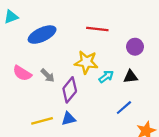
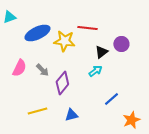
yellow star: (86, 62) -> (64, 41), moved
pink semicircle: (22, 73) -> (19, 68), turned -96
black triangle: (131, 77) -> (101, 52), moved, turned -32
blue triangle: (69, 119) -> (71, 115), moved

